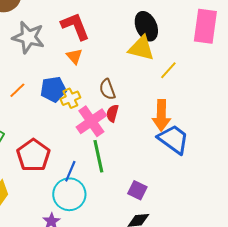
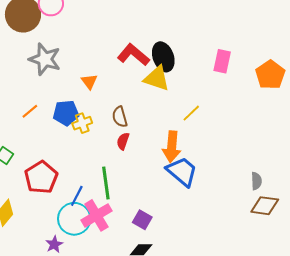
red L-shape: (75, 26) -> (133, 55), moved, turned -32
pink rectangle: (205, 26) -> (222, 61), size x0.7
yellow line: (168, 70) -> (191, 113), moved
pink cross: (91, 121) -> (96, 215), moved

